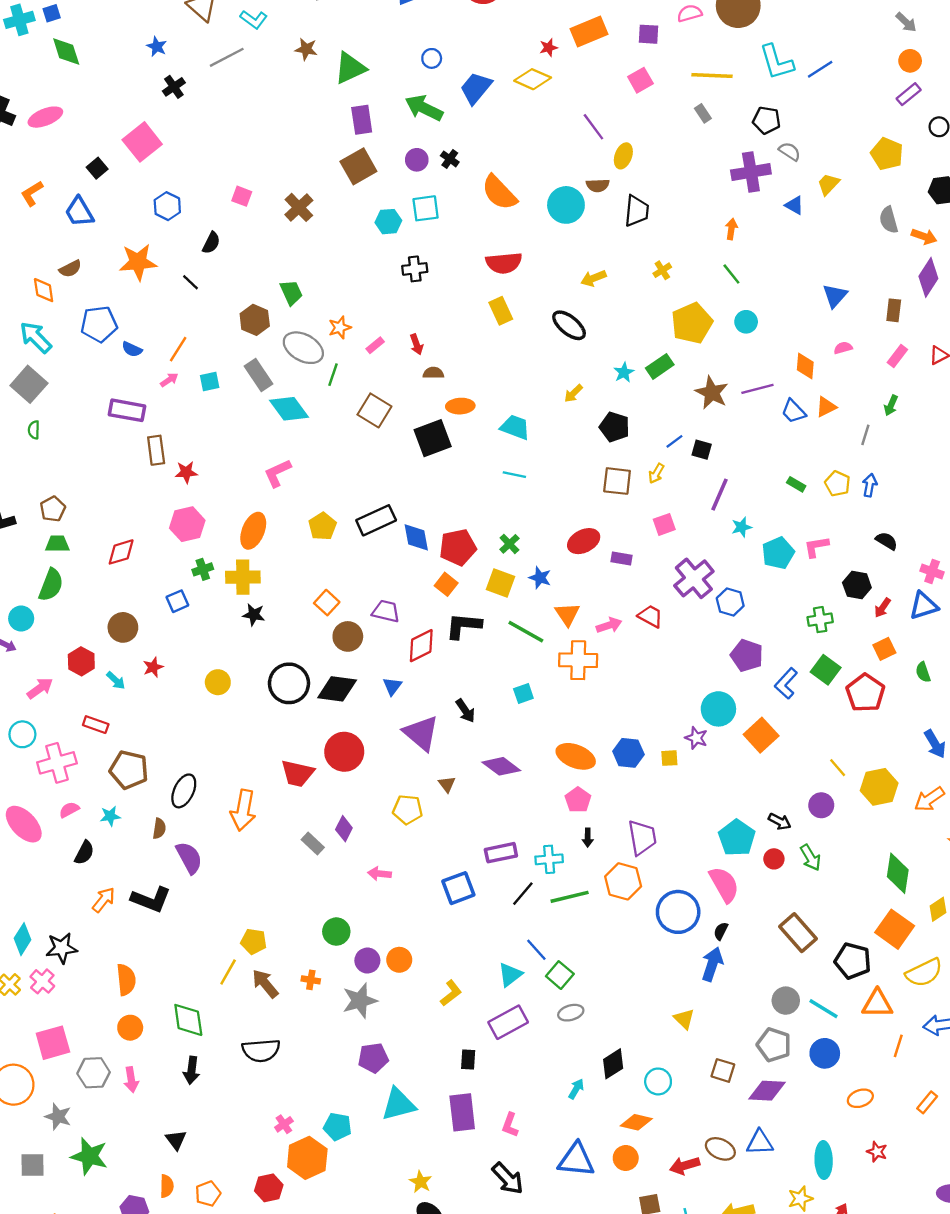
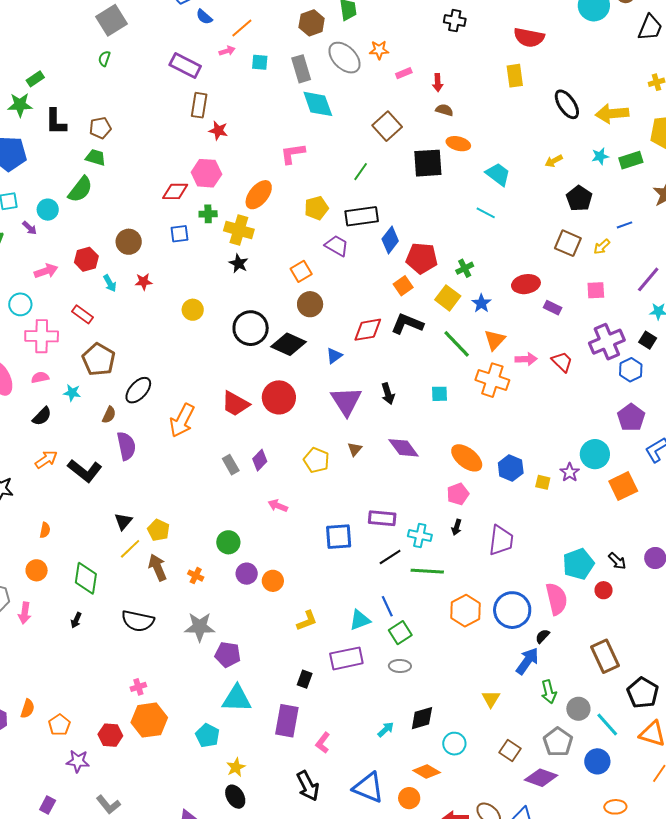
yellow arrow: (594, 278) -> (612, 114), moved, size x1.5
green line: (333, 375) -> (361, 172), moved
black square: (702, 450) -> (648, 340), moved
blue diamond: (416, 537) -> (390, 240), turned 32
red diamond: (121, 552) -> (175, 191), moved
purple trapezoid: (386, 611) -> (337, 246), moved
green arrow: (810, 858) -> (549, 692), moved
orange hexagon: (623, 881) -> (466, 611), moved
orange semicircle: (126, 980) -> (45, 530), size x0.6
gray star: (360, 1001) -> (200, 627), moved
black arrow: (191, 1070) -> (76, 620), size x0.7
cyan pentagon: (337, 1127) -> (208, 735), moved
black triangle: (176, 1140) -> (123, 521), moved
orange pentagon: (208, 1194) -> (59, 725), turned -30

